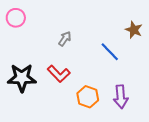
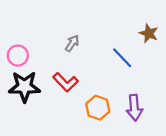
pink circle: (16, 18) -> (18, 56), moved

